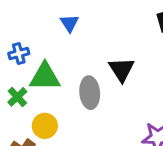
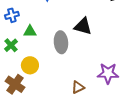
black triangle: (121, 69) -> (83, 26), turned -42
green triangle: (45, 77) -> (30, 31), size x0.6

